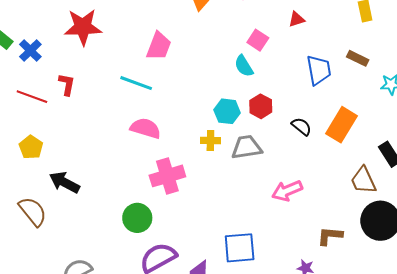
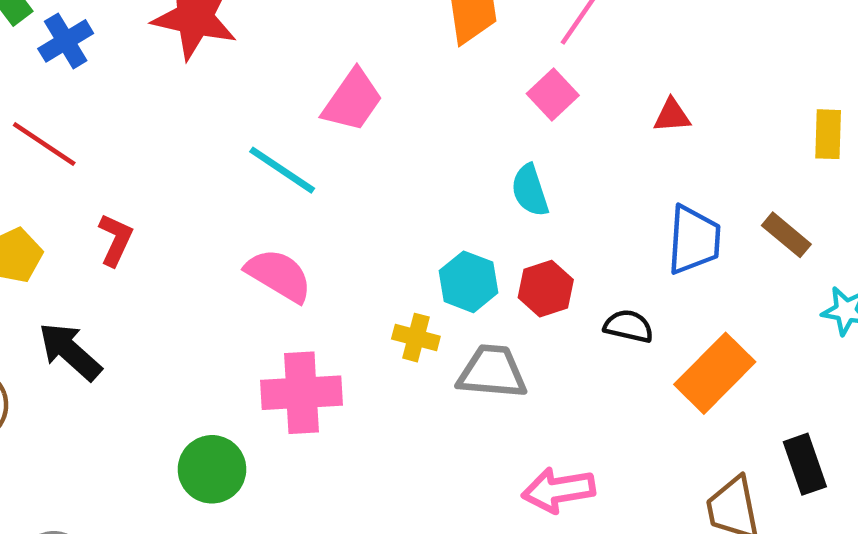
pink square: (258, 40) -> (553, 94), moved
red L-shape: (67, 84) -> (115, 240), moved
black semicircle: (301, 127) -> (629, 326), moved, turned -40

